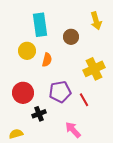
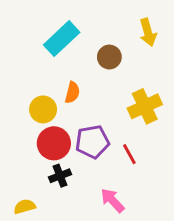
cyan rectangle: (40, 25) -> (62, 39), turned 55
yellow circle: (27, 51) -> (43, 109), moved
red circle: (23, 93) -> (54, 143), moved

